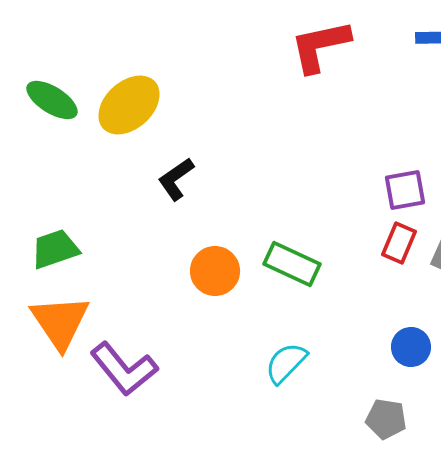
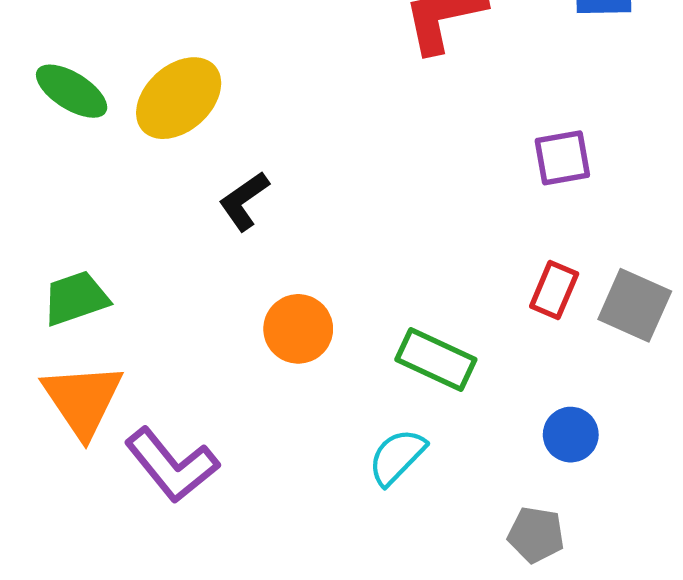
purple square: (405, 190) -> (562, 158), moved
green rectangle: (292, 264) -> (436, 359), moved

